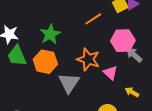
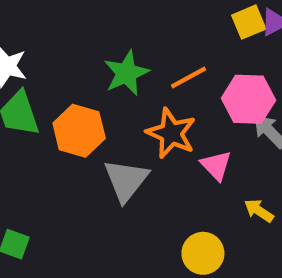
orange line: (93, 19) -> (189, 78), moved
green star: (50, 34) -> (126, 73), moved

